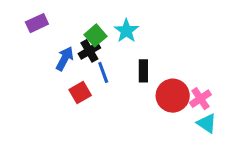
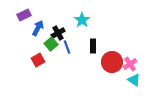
green square: (96, 35) -> (51, 44), moved
blue arrow: (65, 59) -> (38, 28), moved
red square: (80, 92) -> (38, 60), moved

